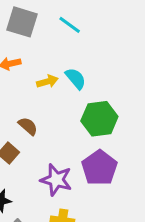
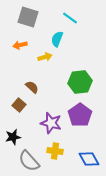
cyan line: (70, 25) -> (70, 18), moved
cyan semicircle: (76, 79) -> (57, 39), moved, turned -119

